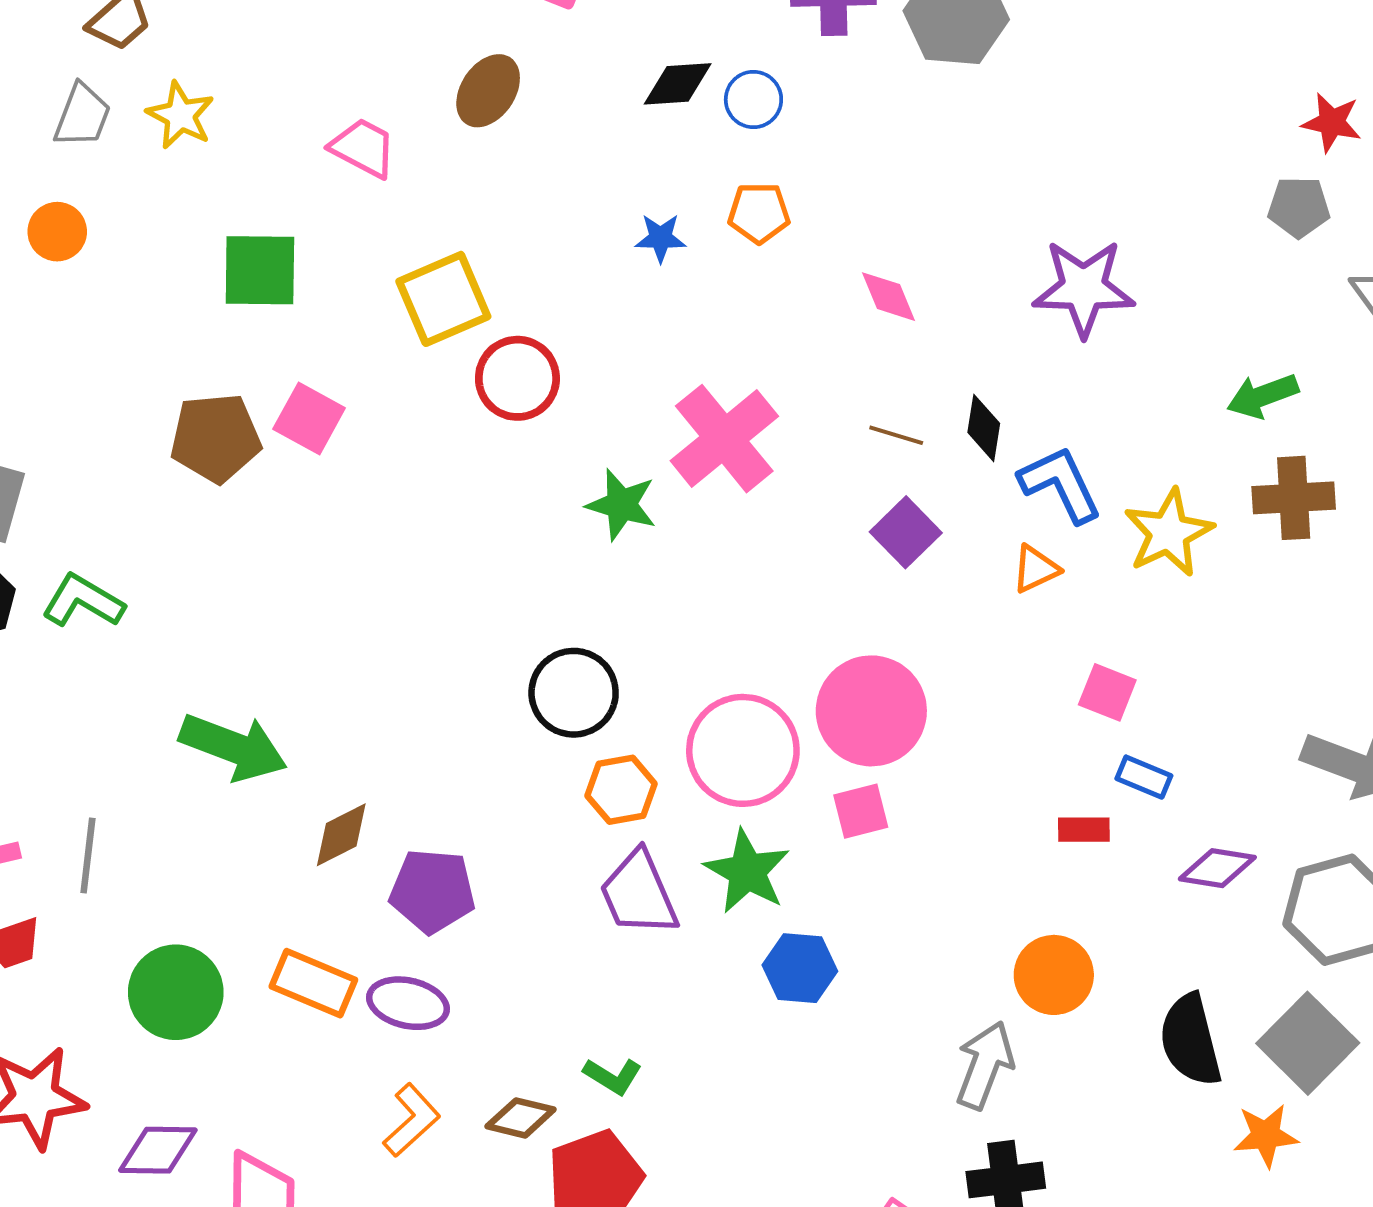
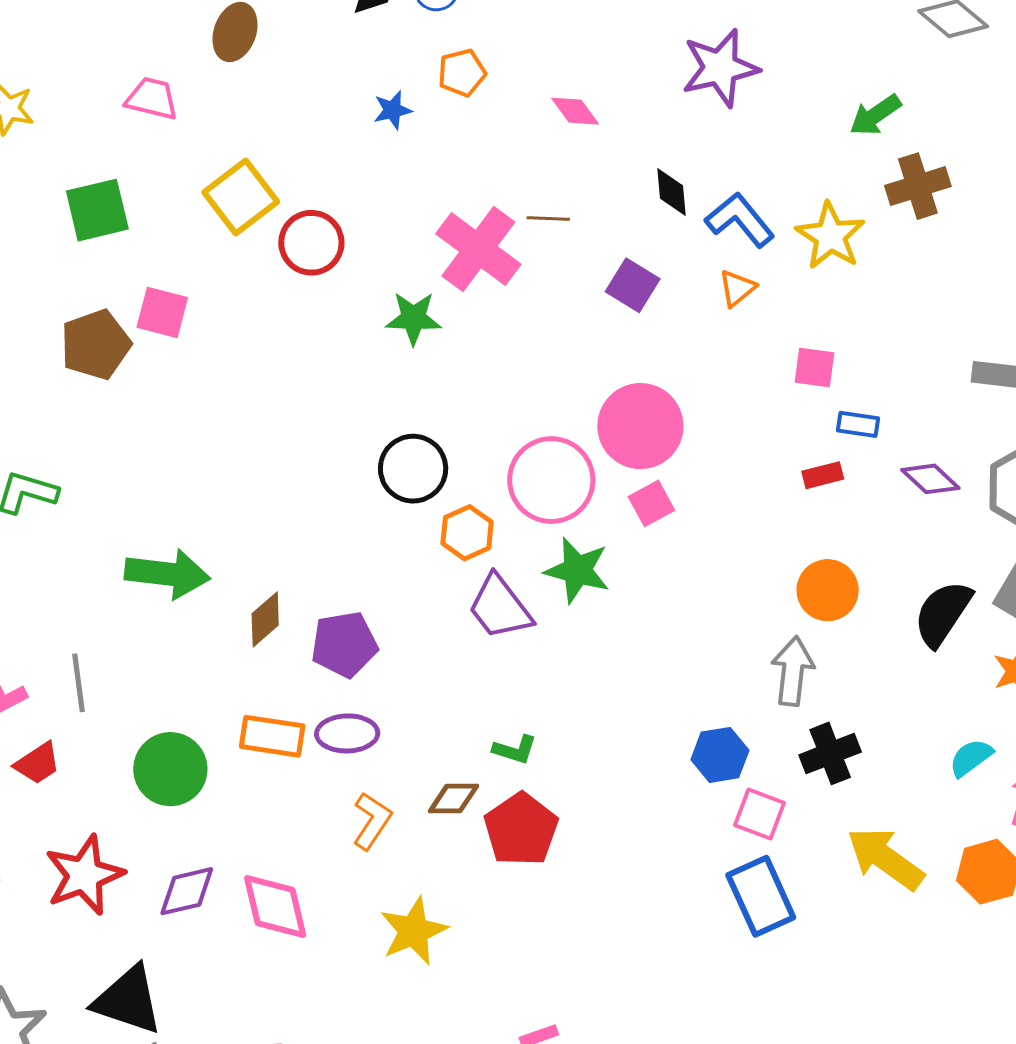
brown line: (896, 435) -> (548, 219), moved
purple diamond: (1217, 868) -> (930, 479), turned 48
blue hexagon: (800, 968) -> (720, 755), moved
black semicircle: (1190, 1040) -> (943, 613), turned 62

